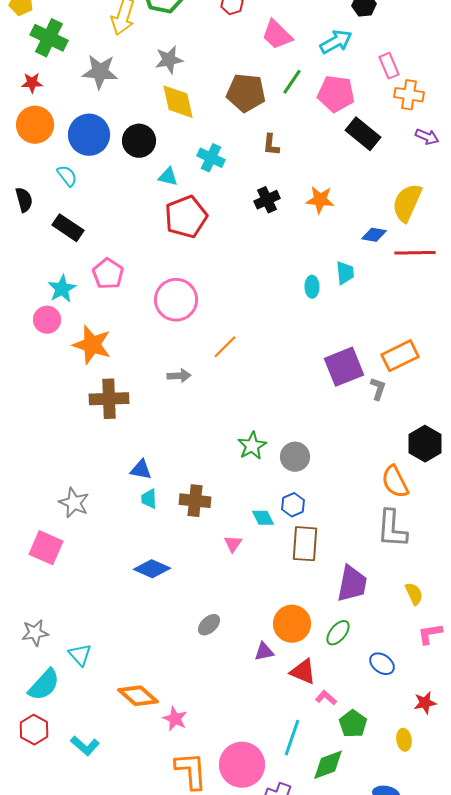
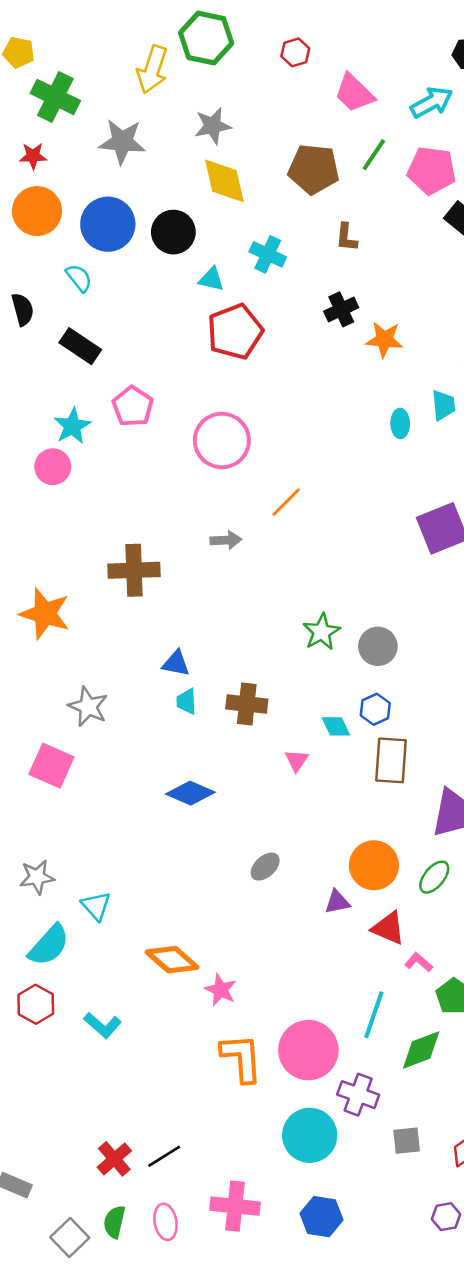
orange star: (320, 200) -> (384, 340), moved
orange star: (92, 345) -> (45, 614), moved

